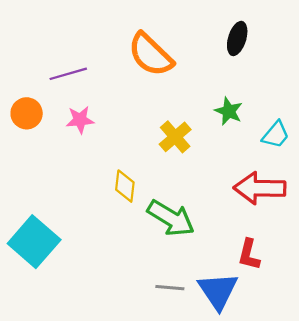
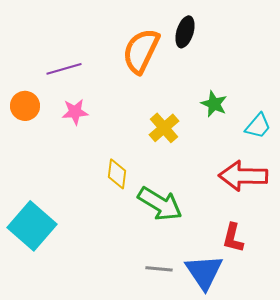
black ellipse: (237, 38) -> (185, 32), moved
orange semicircle: (151, 55) -> (141, 51), turned 72

